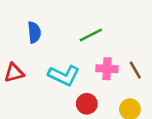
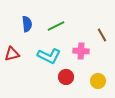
green line: (91, 35) -> (56, 26), moved
brown line: (135, 70) -> (102, 35), moved

